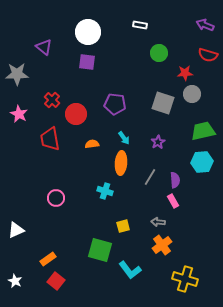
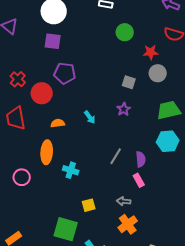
gray square: (163, 103) -> (129, 82), size x0.6
purple pentagon: (115, 104) -> (65, 73), moved
purple star: (158, 142) -> (124, 109), moved
orange ellipse: (121, 163) -> (47, 152), moved

